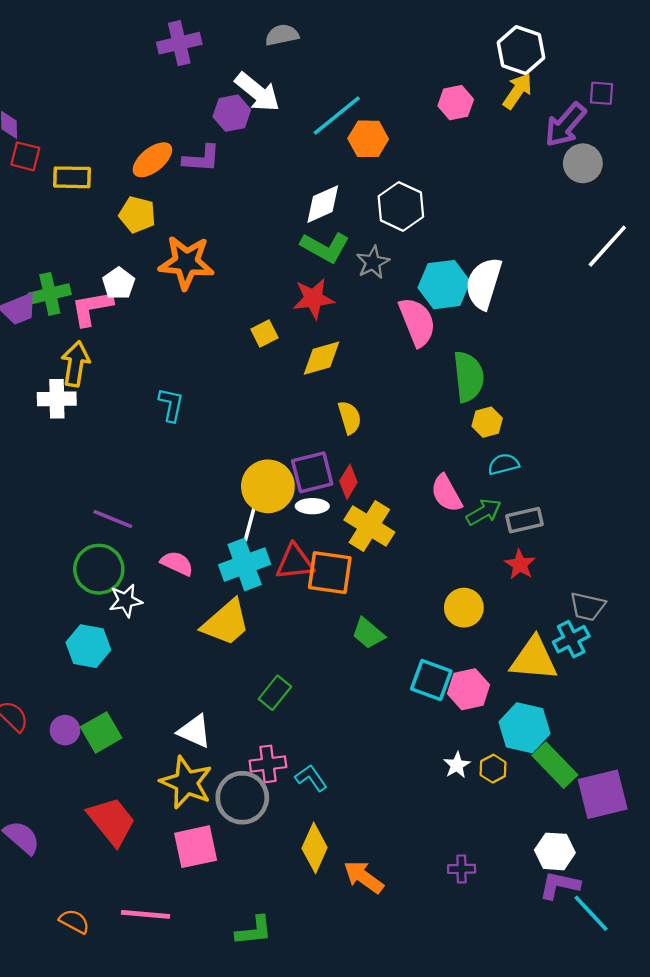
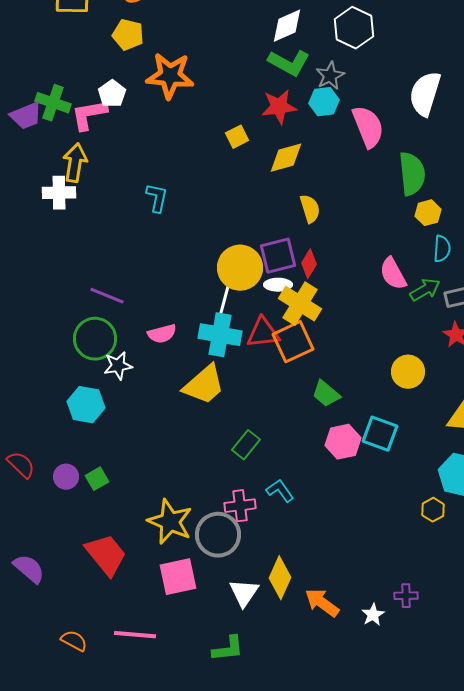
cyan hexagon: (444, 285) -> (324, 102), moved, size x0.7
green cross: (50, 294) -> (53, 103), turned 32
cyan semicircle: (504, 464) -> (442, 249), turned 108
yellow cross: (369, 526) -> (300, 304), moved
pink semicircle: (177, 563) -> (162, 334), turned 140
cyan cross: (245, 564) -> (220, 335), turned 30
orange square: (330, 573) -> (293, 342), turned -33
pink hexagon: (469, 689) -> (343, 442), moved
white triangle: (194, 731) -> (244, 593), moved, turned 40
green square: (101, 732) -> (97, 479), size x0.7
white star: (457, 765) -> (373, 615), moved
cyan L-shape: (311, 778) -> (280, 491), moved

